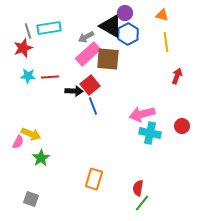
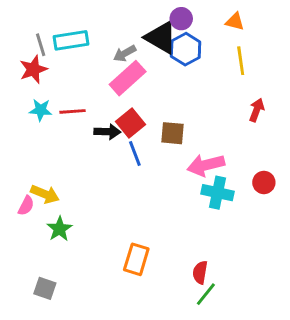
brown square: (108, 59) -> (173, 133), moved, size x0.7

